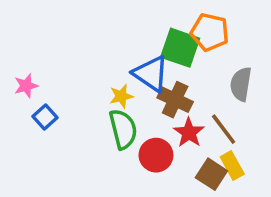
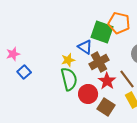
blue triangle: (151, 74) -> (85, 47), size x0.7
brown cross: (175, 100) -> (99, 62), turned 36
brown square: (211, 174) -> (106, 107), moved

